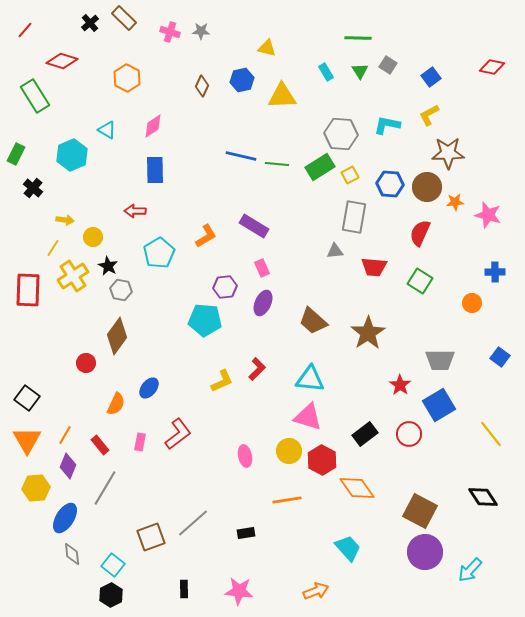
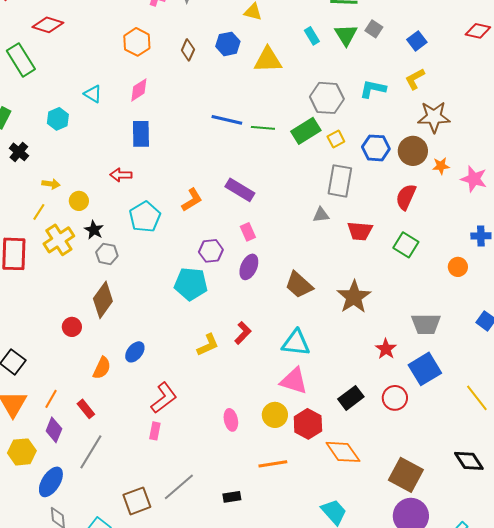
green triangle: (360, 71) -> (346, 35), size x1.4
orange hexagon: (127, 78) -> (137, 42), moved
cyan hexagon: (72, 155) -> (58, 119), size x0.7
pink rectangle: (140, 442) -> (155, 431), moved

